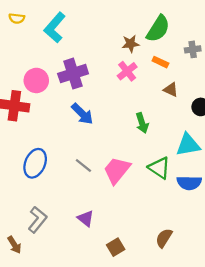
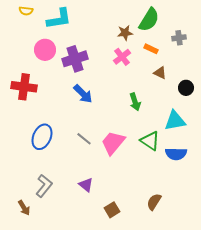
cyan L-shape: (55, 28) -> (59, 19), turned -140
pink circle: (36, 80) -> (45, 50), moved

